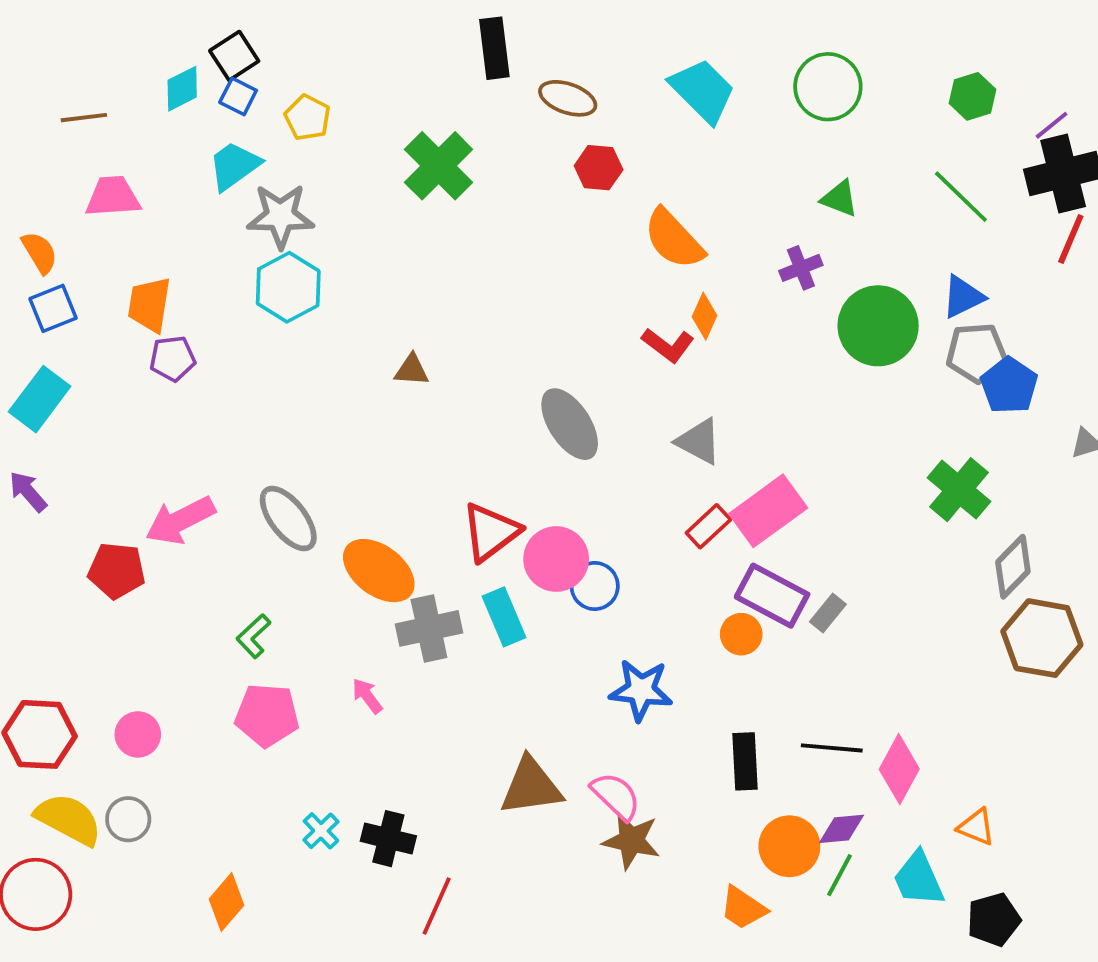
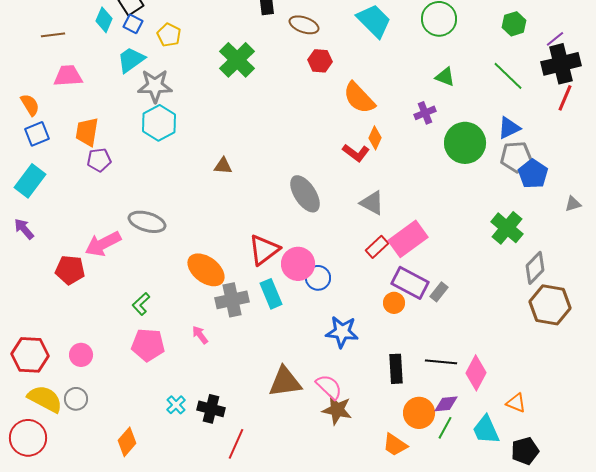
cyan diamond: (182, 89) -> (104, 20), turned -40
gray ellipse: (288, 519) -> (147, 222), moved, turned -36

